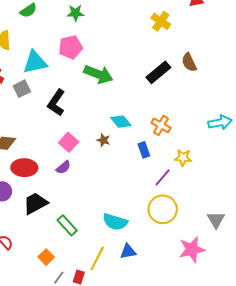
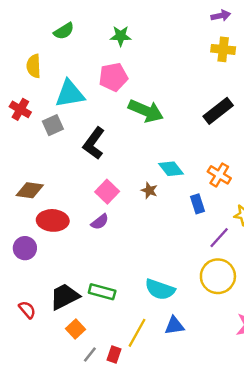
yellow cross: (161, 21) -> (223, 49), turned -30
black trapezoid: (35, 203) -> (65, 296), moved
green rectangle: (67, 225) -> (102, 292), turned -35

